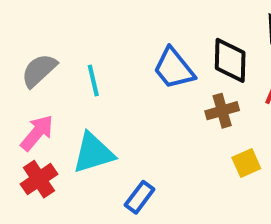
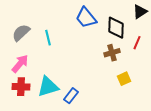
blue trapezoid: (174, 68) -> (86, 18), moved
cyan triangle: (93, 153) -> (48, 87), moved
red cross: (39, 179) -> (21, 87), turned 36

